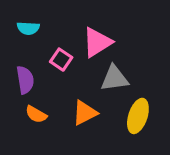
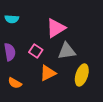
pink square: (61, 60) -> (36, 51), moved
orange semicircle: (36, 114) -> (15, 83), moved

